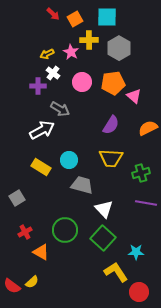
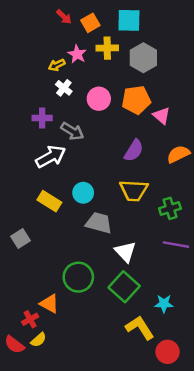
pink star: (71, 52) -> (77, 54), moved
purple cross: (38, 86) -> (42, 118), moved
red cross: (25, 232) -> (30, 319), moved

